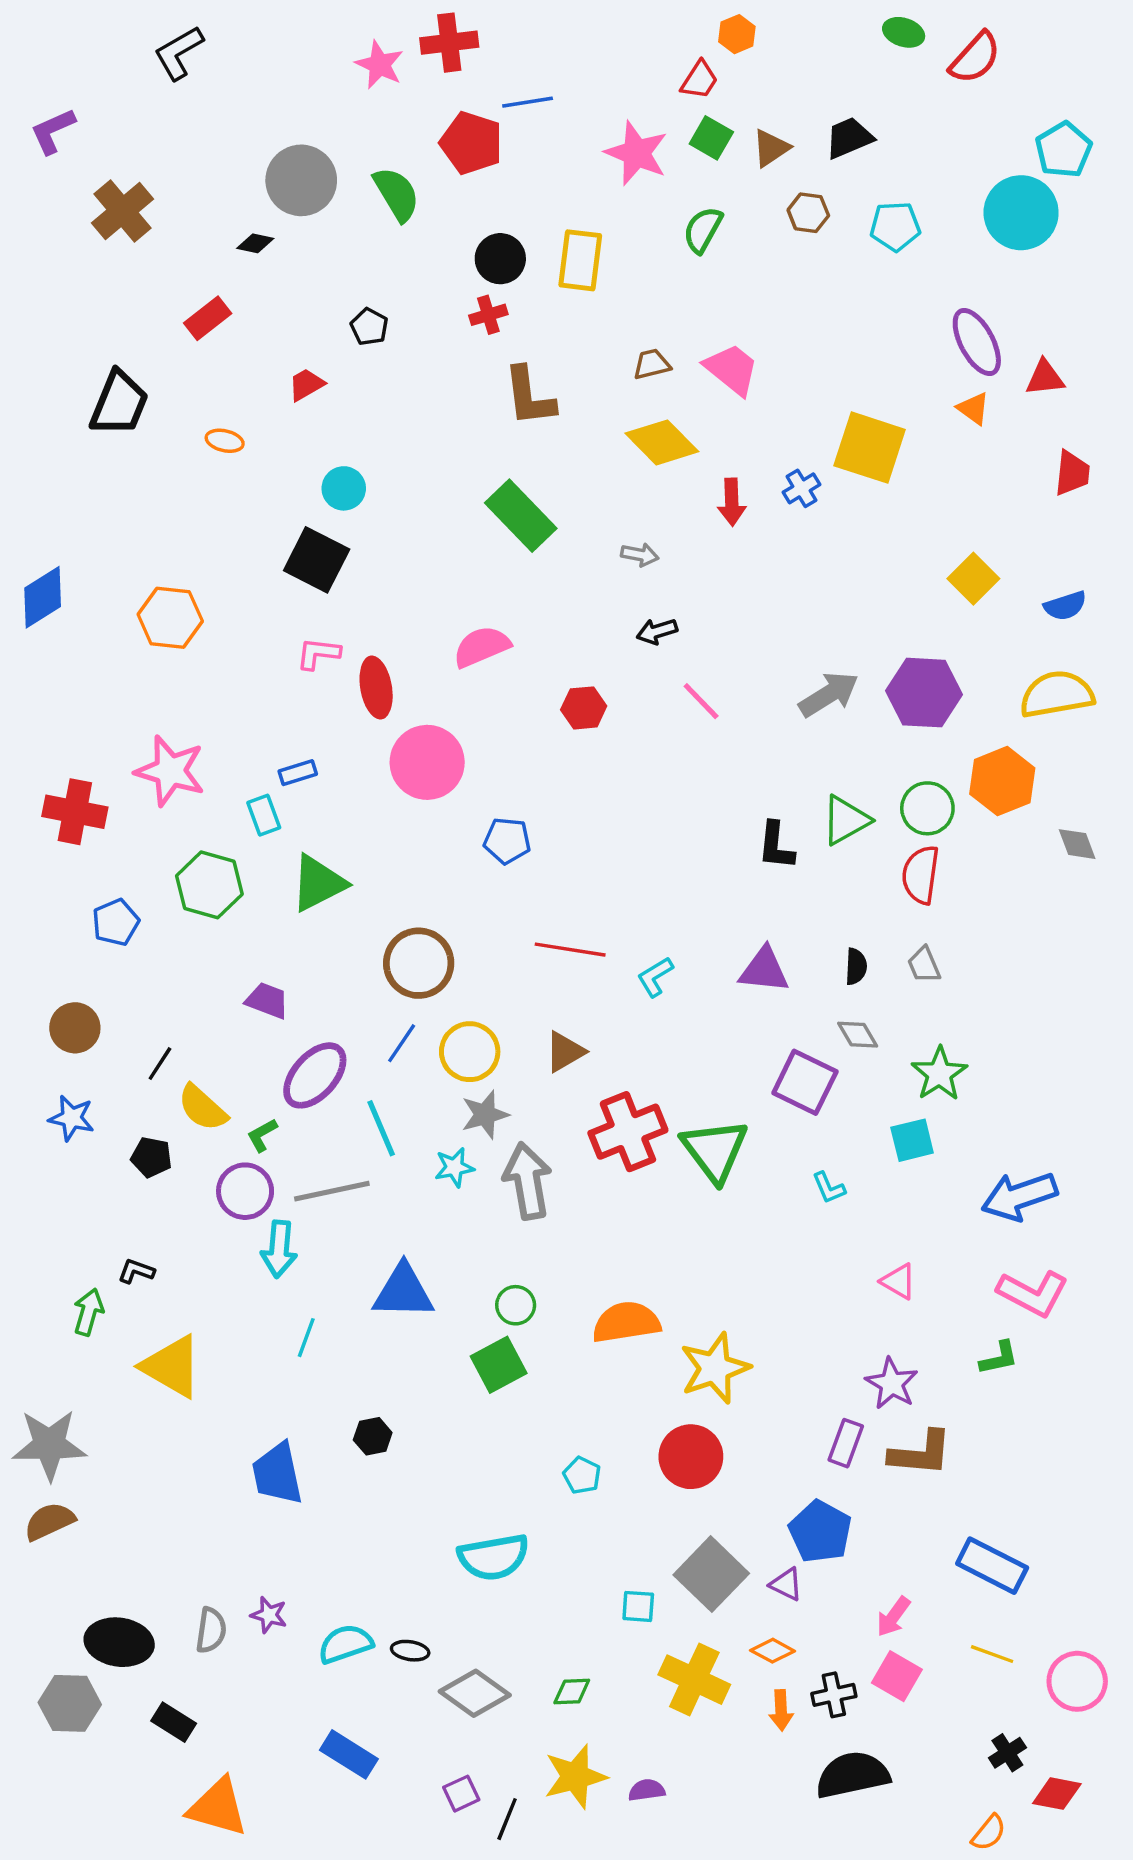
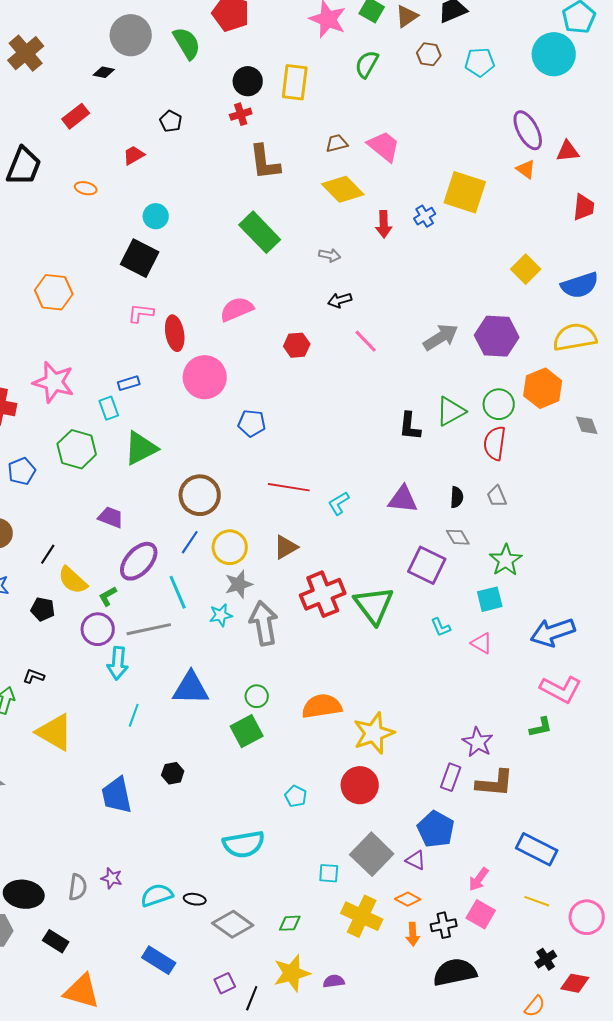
blue semicircle: (1065, 606) -> (580, 285), size x1.5
pink triangle: (899, 1281) -> (482, 643), moved

